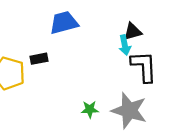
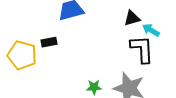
cyan arrow: (125, 45) -> (151, 30), moved, turned 132

